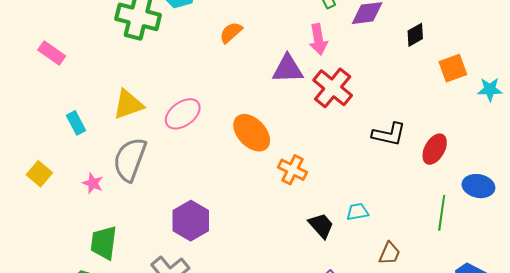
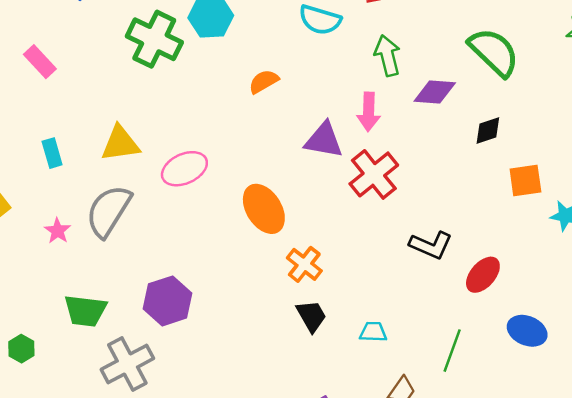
green line: (442, 213) -> (452, 351), moved
black trapezoid: (321, 225) -> (311, 316), moved
green trapezoid: (104, 243) -> (85, 311), moved, turned -102

